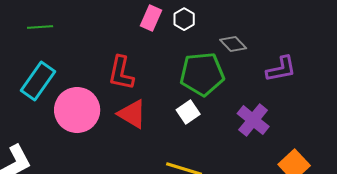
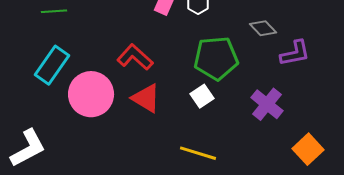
gray diamond: (233, 44) -> (263, 28), moved
red L-shape: (121, 73) -> (135, 57), turned 120

